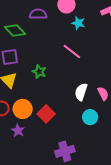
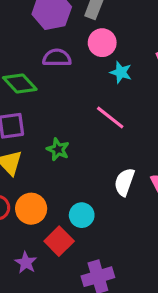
red square: (46, 114) -> (59, 241), moved
cyan circle: (90, 117) -> (82, 215), moved
purple star: (18, 131) -> (26, 263), moved

